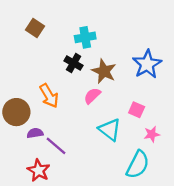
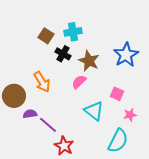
brown square: (35, 28) -> (46, 36), moved
red star: (39, 170) -> (64, 146), moved

